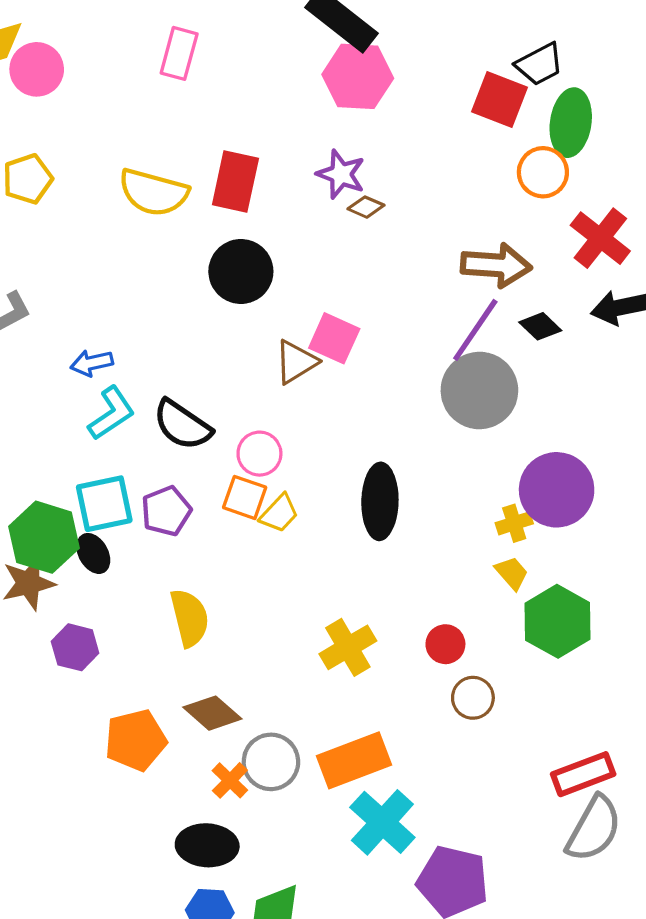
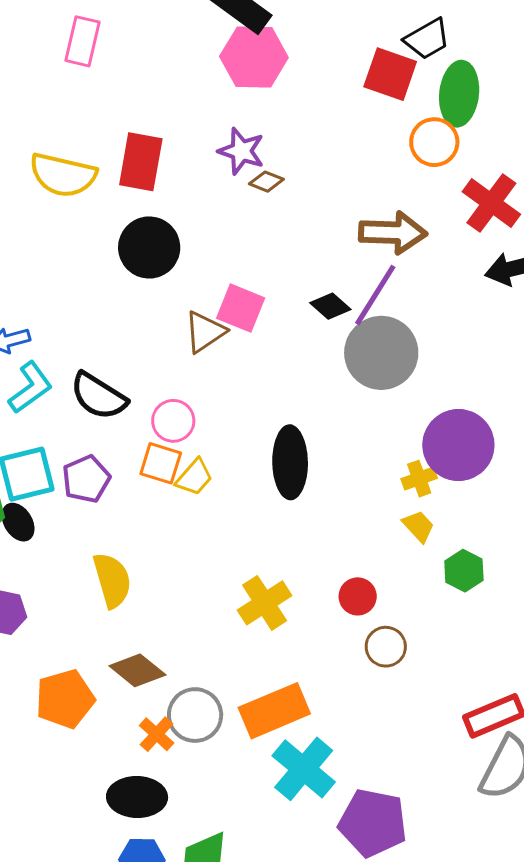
black diamond: (540, 326) -> (330, 306), moved
green hexagon: (558, 621) -> (464, 571), size x0.6

